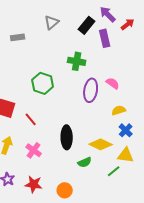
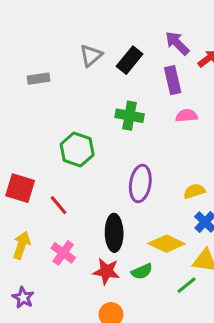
black rectangle: (87, 25) -> (130, 60), moved
pink semicircle: (113, 83) -> (187, 116), moved, turned -40
purple ellipse: (91, 90) -> (140, 183), moved
red star: (34, 184) -> (106, 271), moved

